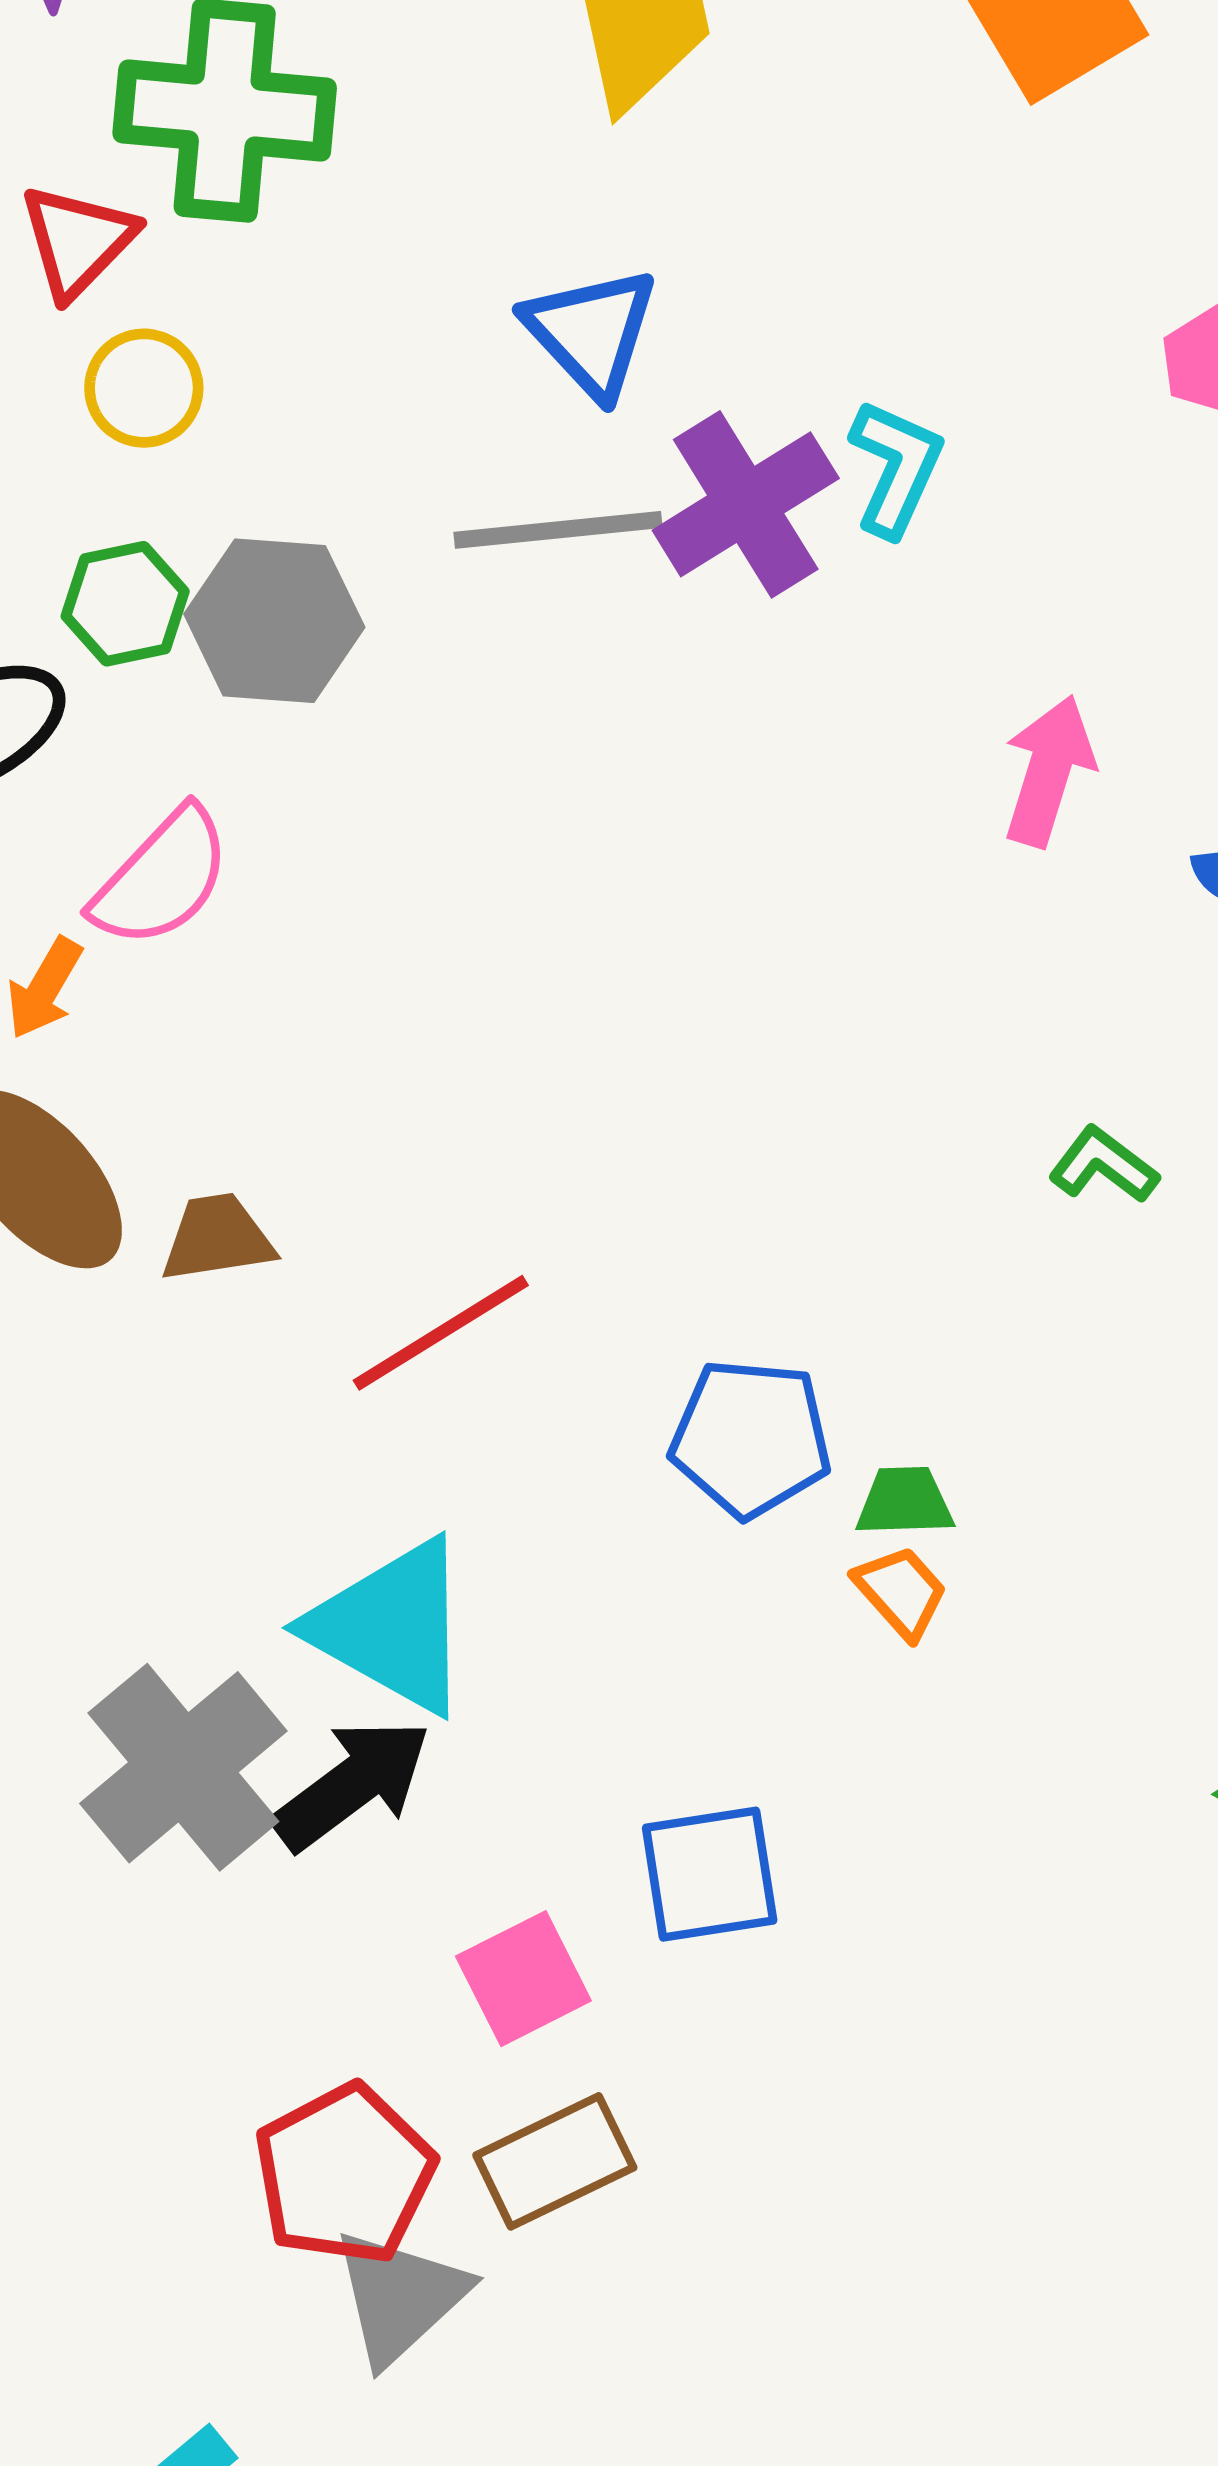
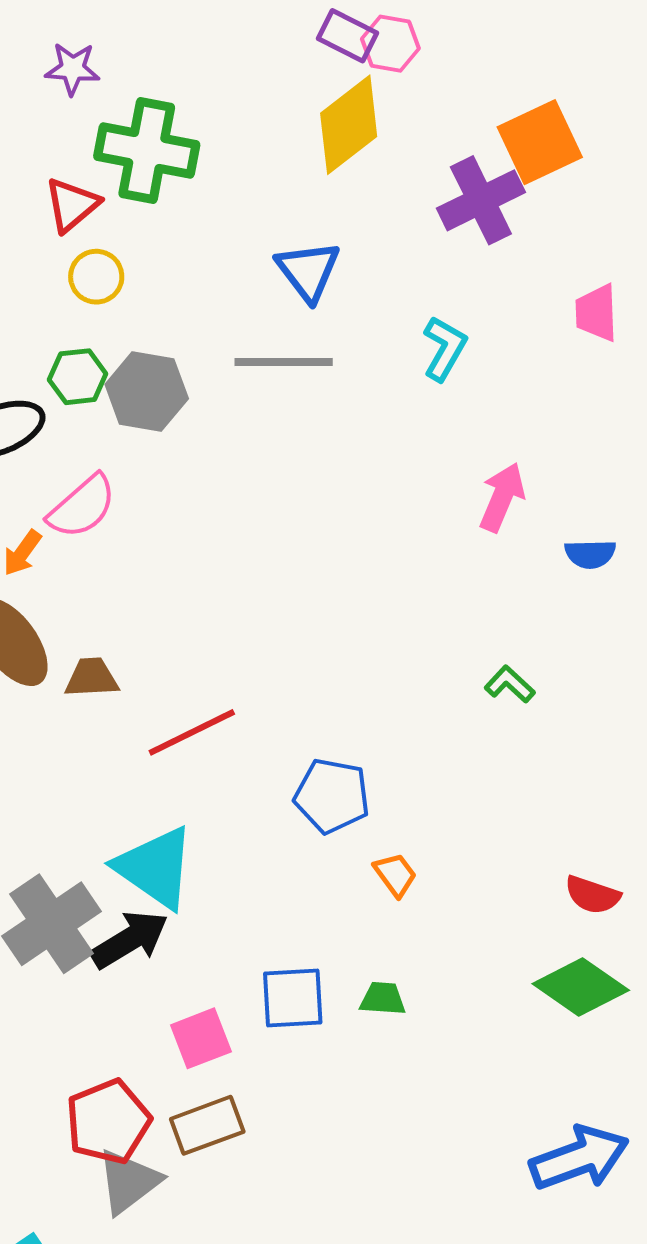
purple cross: (746, 504) -> (481, 200), moved
green trapezoid: (905, 1502) -> (383, 999), moved

